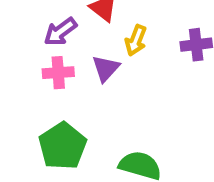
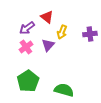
pink cross: (58, 73) -> (26, 47), turned -32

